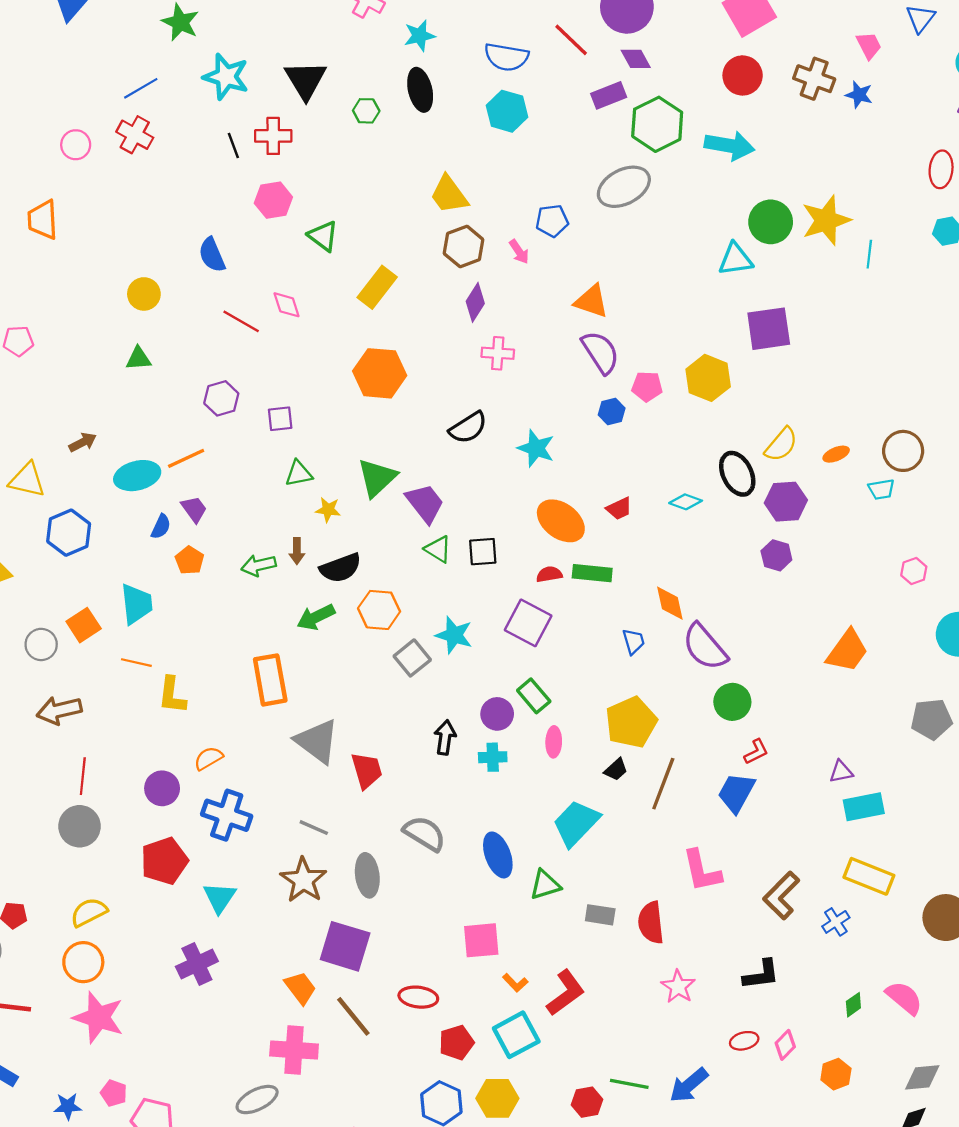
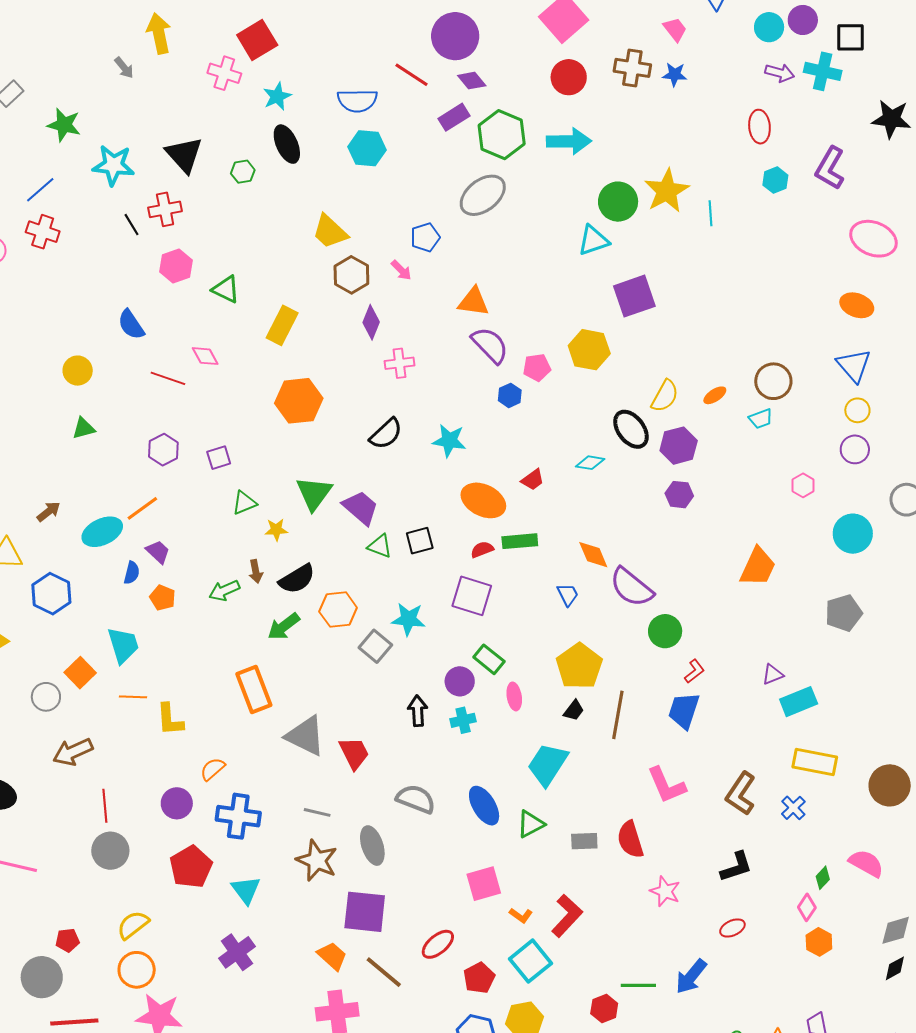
red ellipse: (418, 997) -> (438, 944), turned -36
pink diamond: (785, 1045) -> (807, 907), moved

